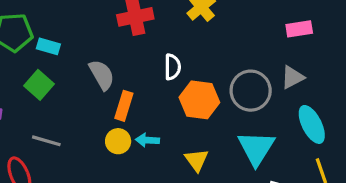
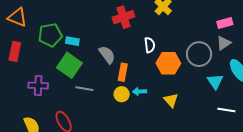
pink rectangle: (299, 29) -> (225, 23), moved
green square: (39, 85) -> (69, 65), size x1.4
gray line: (46, 141) -> (84, 89), moved
cyan triangle: (256, 148) -> (215, 81), moved, size x0.7

